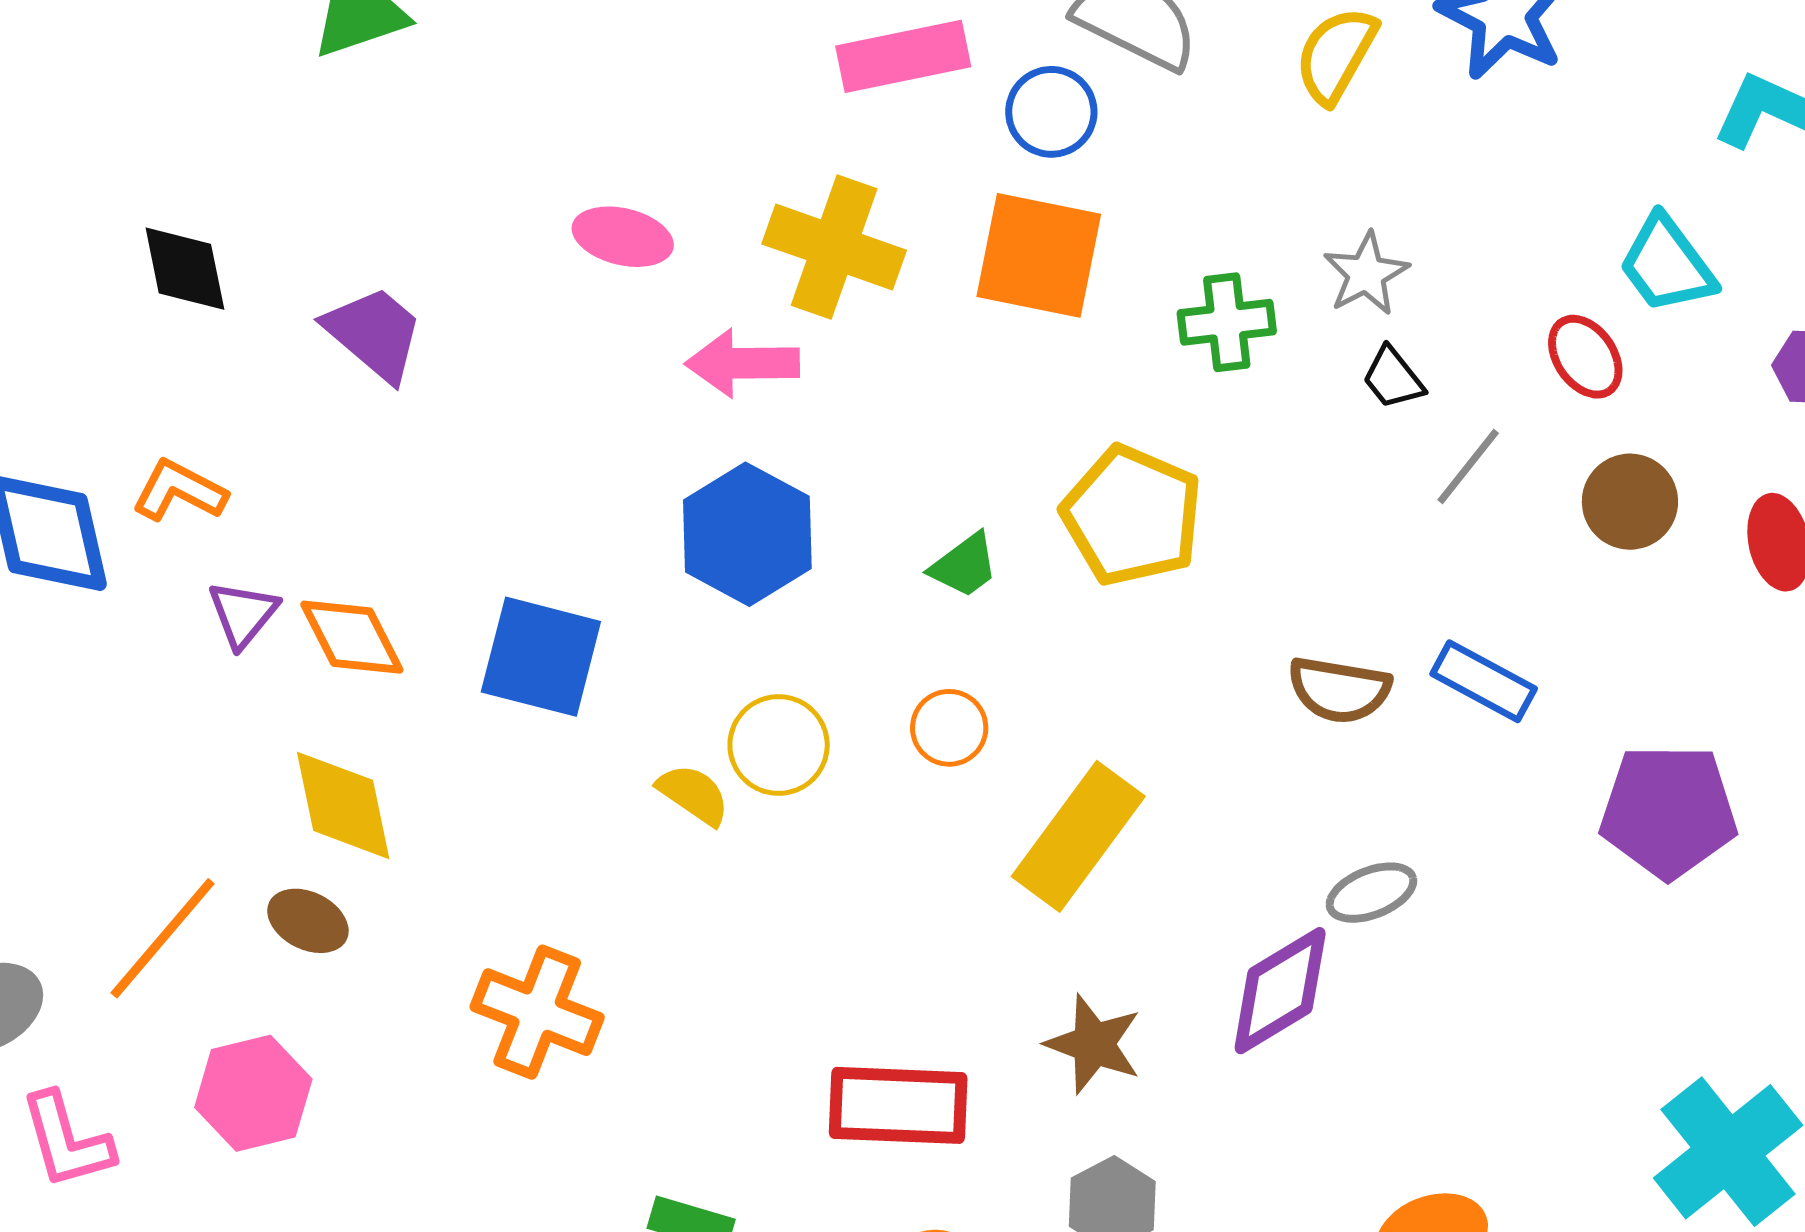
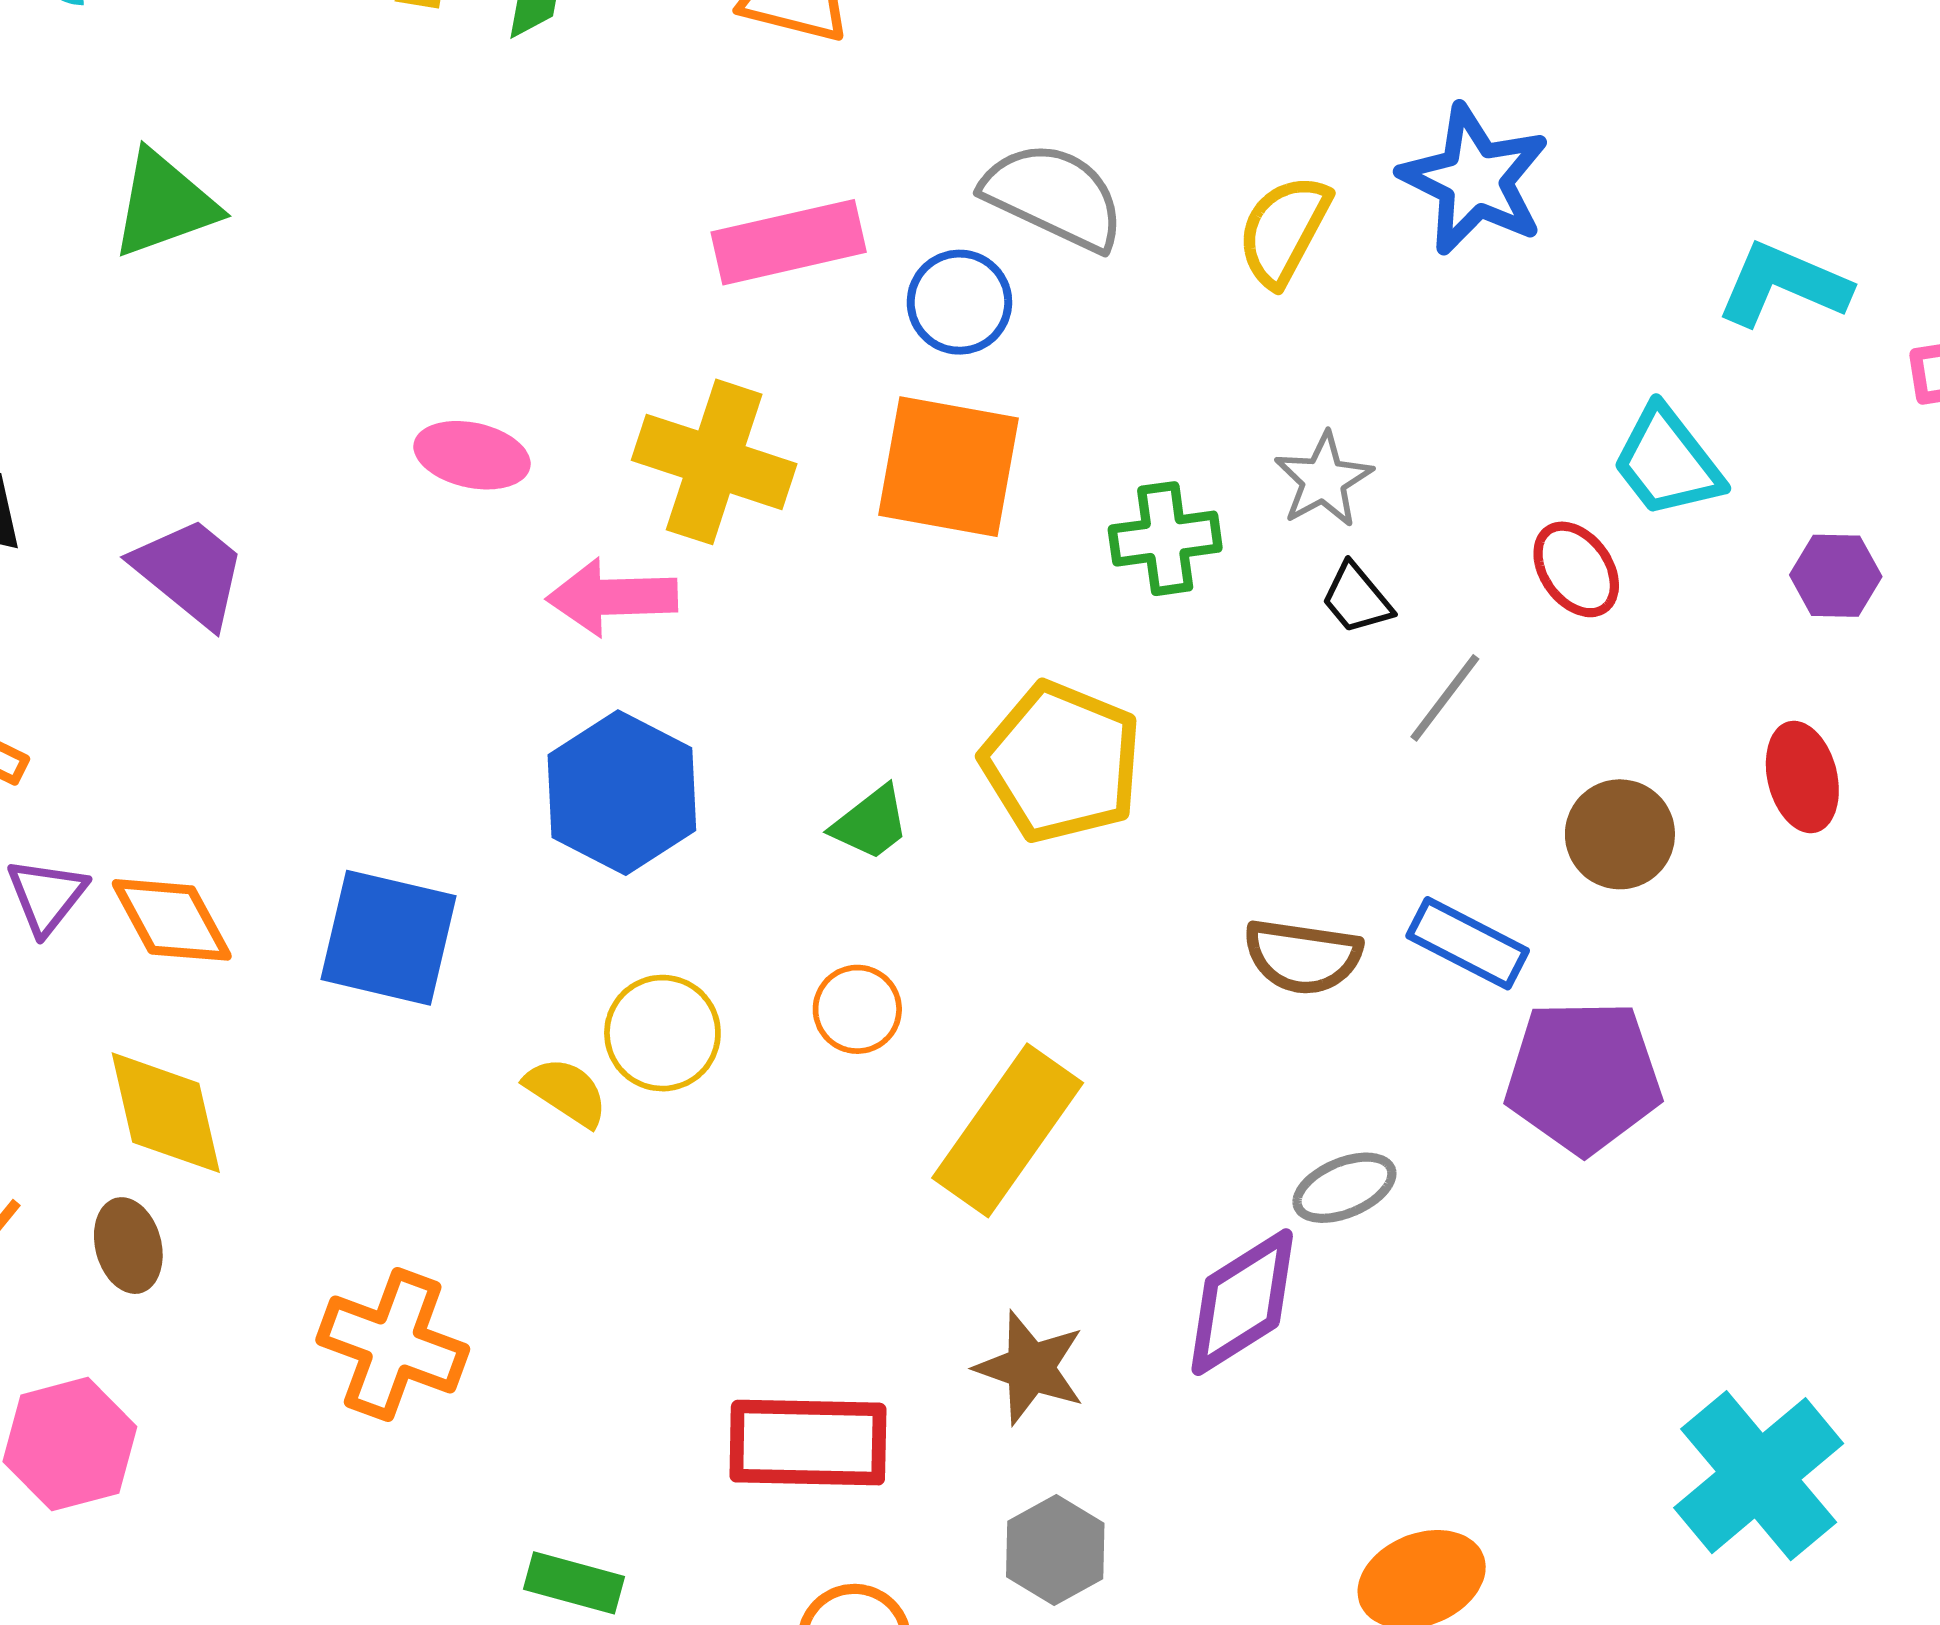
brown circle: (1630, 502) -> (1620, 834), moved
purple pentagon: (1668, 811) -> (1583, 1077), moved
brown ellipse: (308, 921) -> (128, 1246), turned 50

